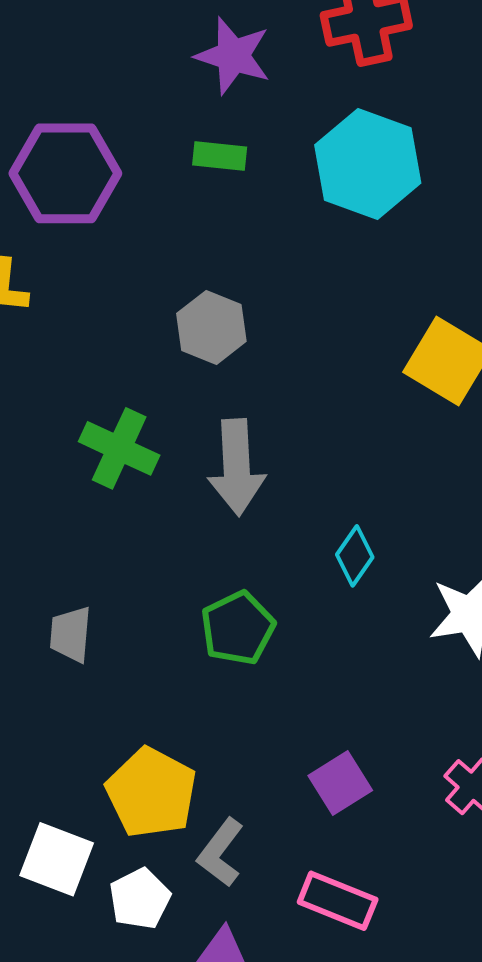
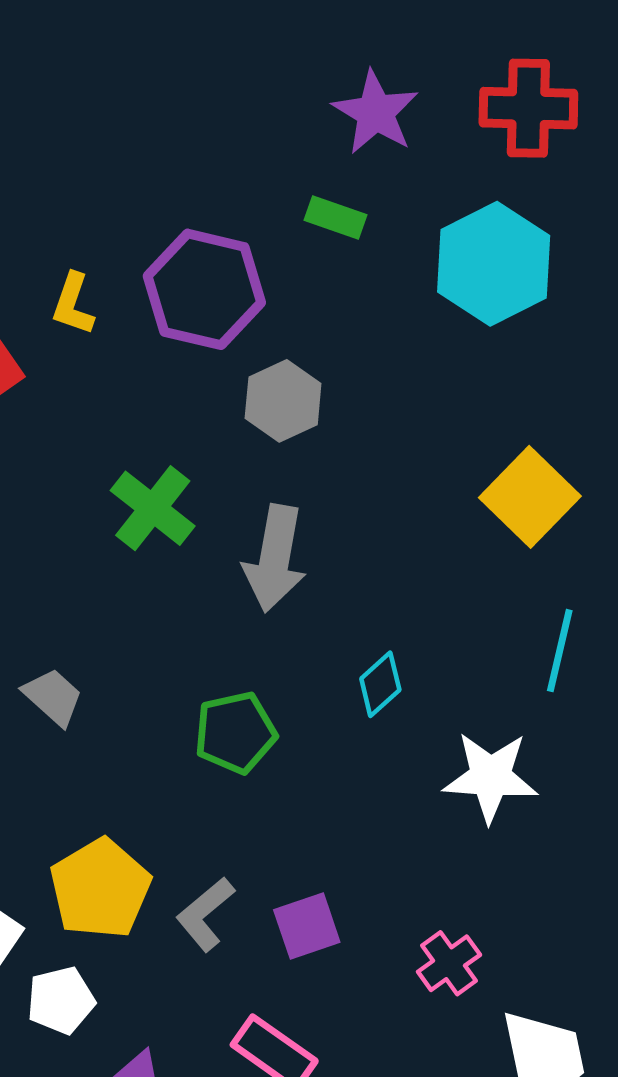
purple hexagon: (65, 173) -> (204, 289), moved
gray trapezoid: (71, 634) -> (53, 697), turned 114
gray L-shape: (221, 852) -> (205, 914), moved

